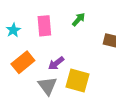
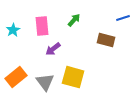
orange rectangle: (23, 62) -> (16, 77), moved
purple arrow: (56, 63) -> (53, 49), moved

